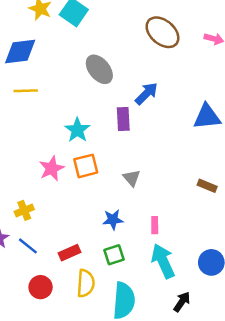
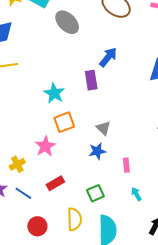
gray ellipse: (99, 69) -> (67, 22), moved
pink star: (52, 168) -> (45, 146), moved
blue star: (113, 220) -> (97, 151), moved
red rectangle: (70, 253) -> (55, 183), moved
cyan arrow: (163, 261) -> (136, 194), size x0.5

